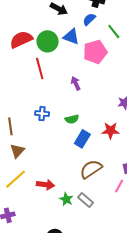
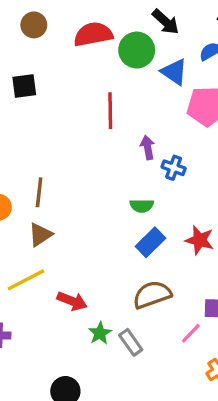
red semicircle: (21, 40) -> (93, 34), moved
green circle: (48, 41) -> (137, 50), moved
purple arrow: (76, 83) -> (148, 147), moved
blue cross: (42, 114) -> (174, 168), moved

